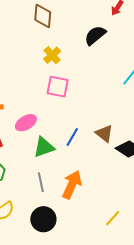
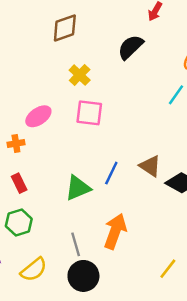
brown diamond: (43, 16) -> (65, 28), turned 70
pink ellipse: (26, 123) -> (38, 116), moved
gray line: (41, 182) -> (76, 244), moved

